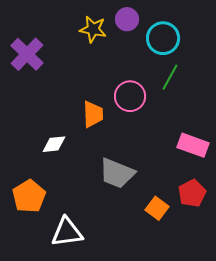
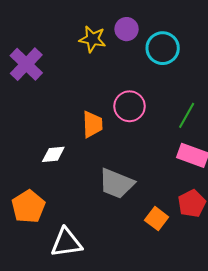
green line: (170, 77) -> (187, 115), moved

